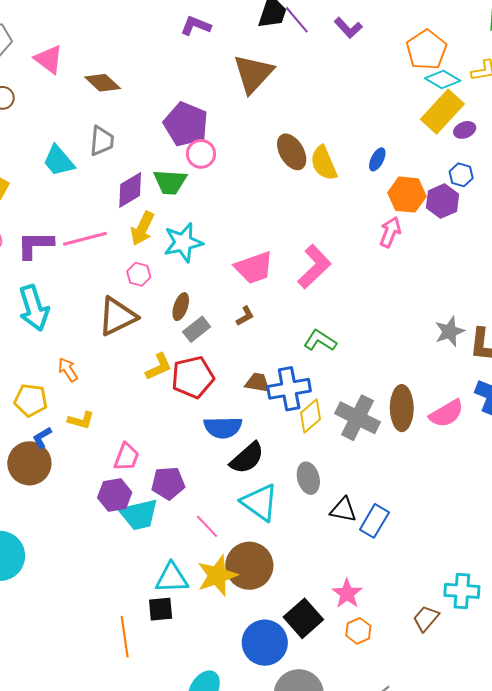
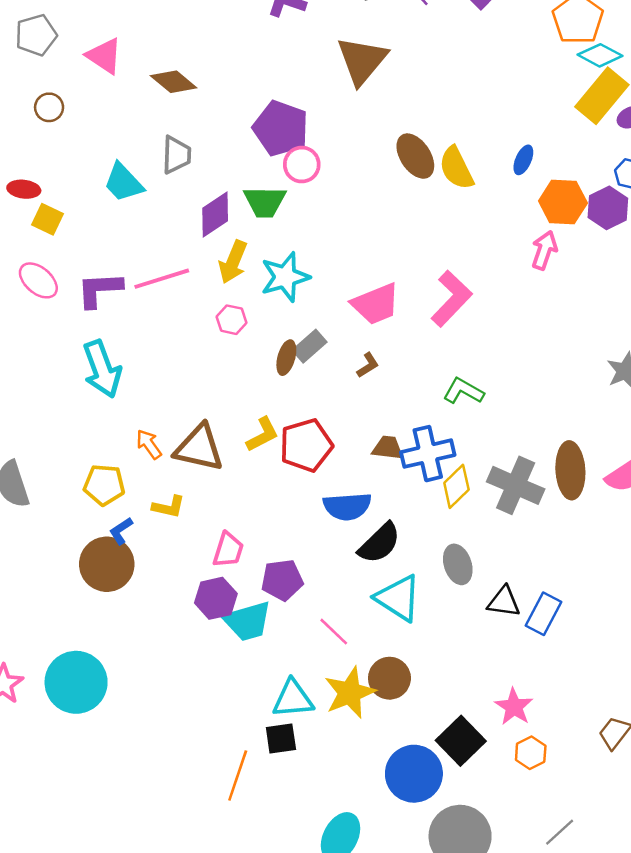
brown triangle: (117, 316) -> (199, 448), moved, turned 42
gray rectangle: (197, 329) -> (310, 346), moved
brown circle: (249, 566) -> (389, 678), size x0.7
orange line: (125, 637) -> (238, 775), turned 30

